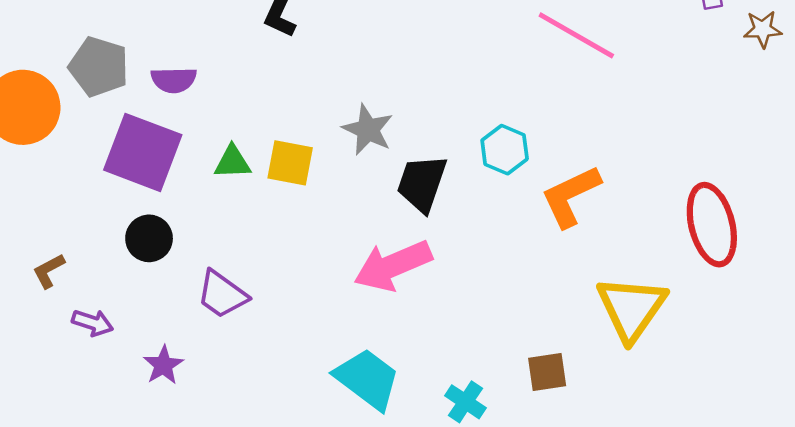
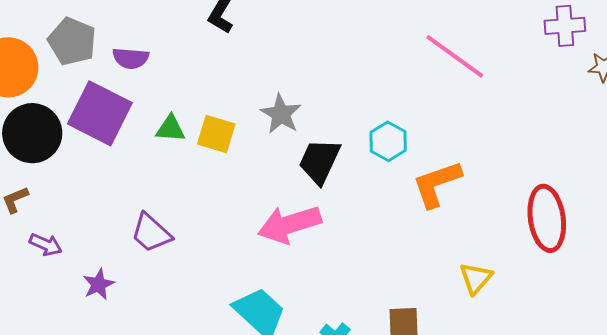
black circle: (149, 238) -> (32, 133), moved, size x1.6
yellow triangle: (631, 308) -> (476, 278), size x0.6

